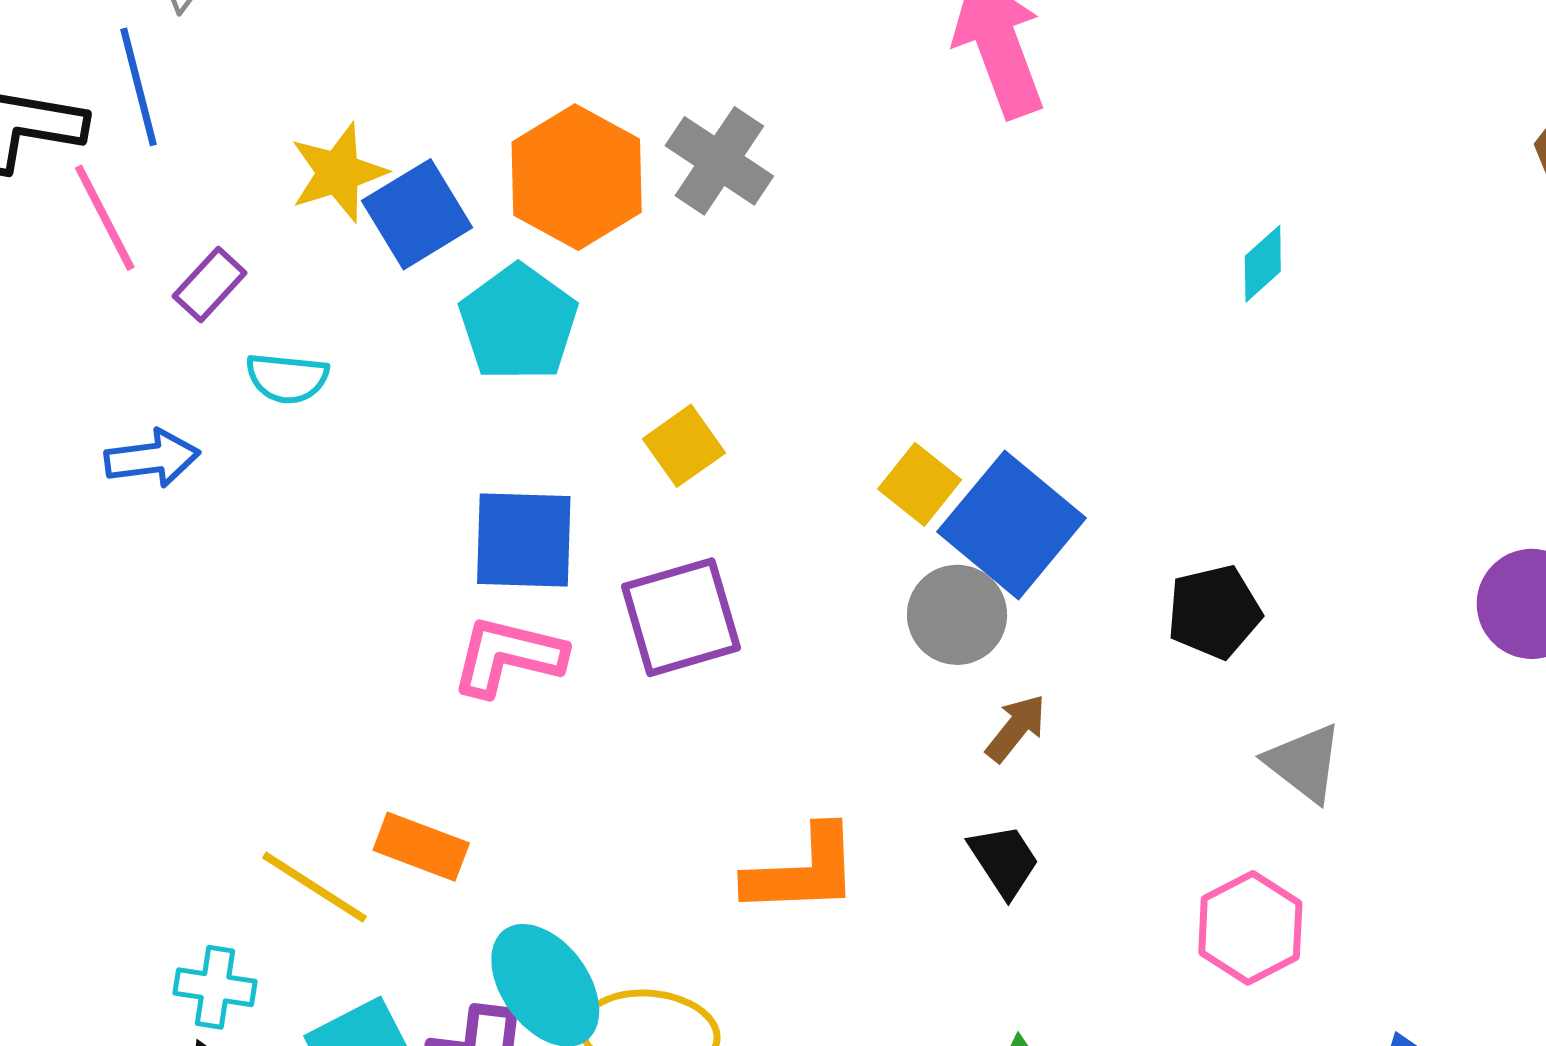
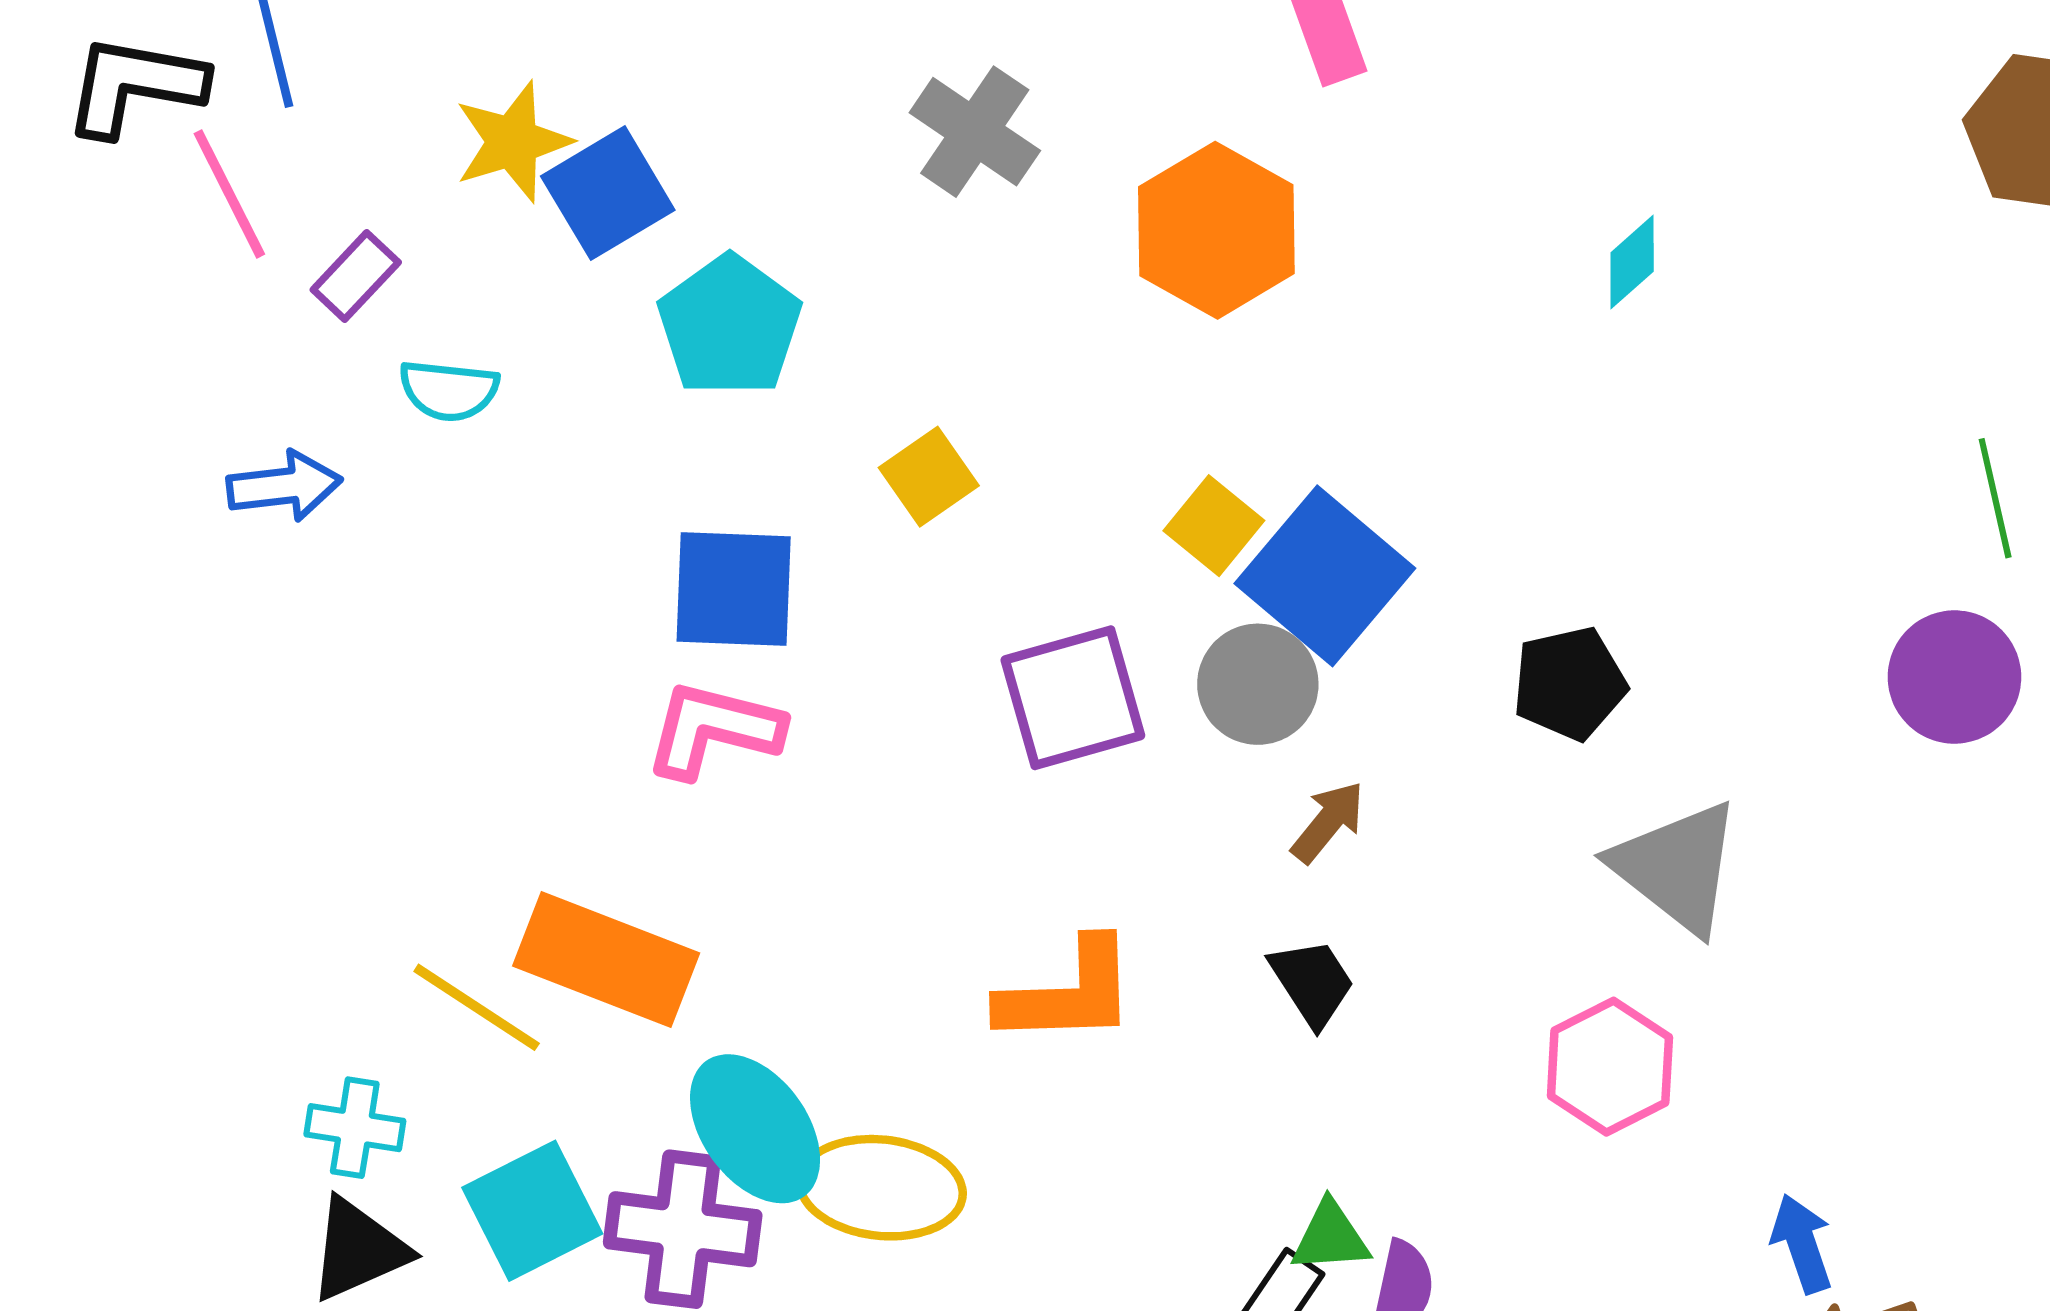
orange hexagon: (577, 177) -> (1216, 230), moved
purple square: (681, 617) -> (1073, 698), moved
gray triangle: (1304, 763) -> (1677, 867), size x1.4
orange rectangle: (421, 847) -> (606, 959), size x1.6

